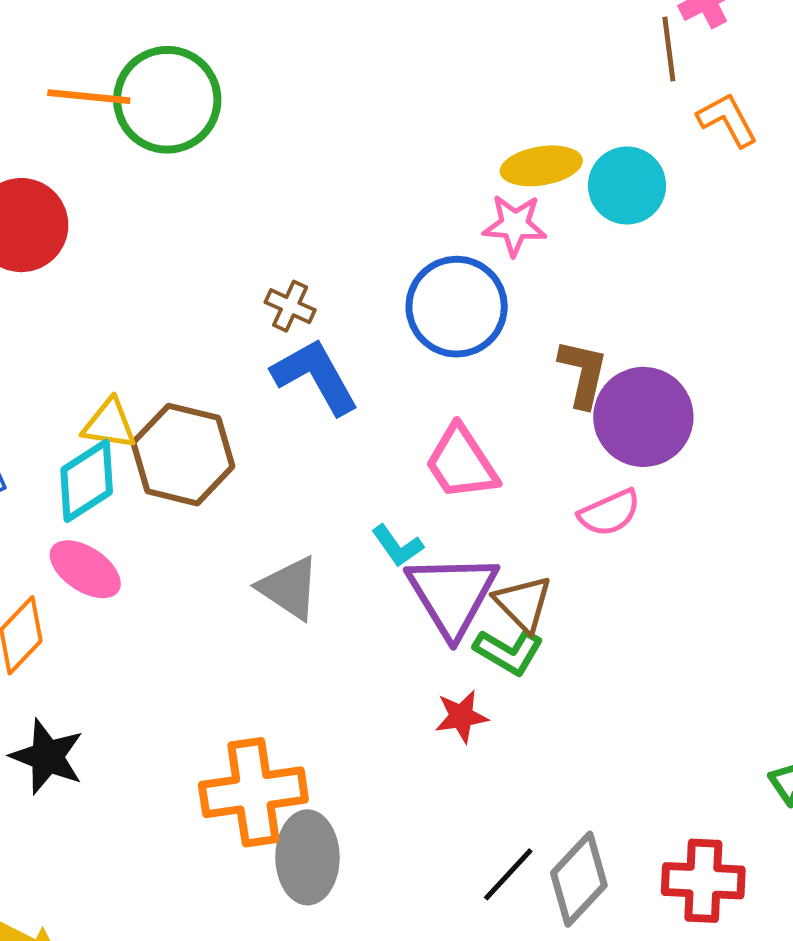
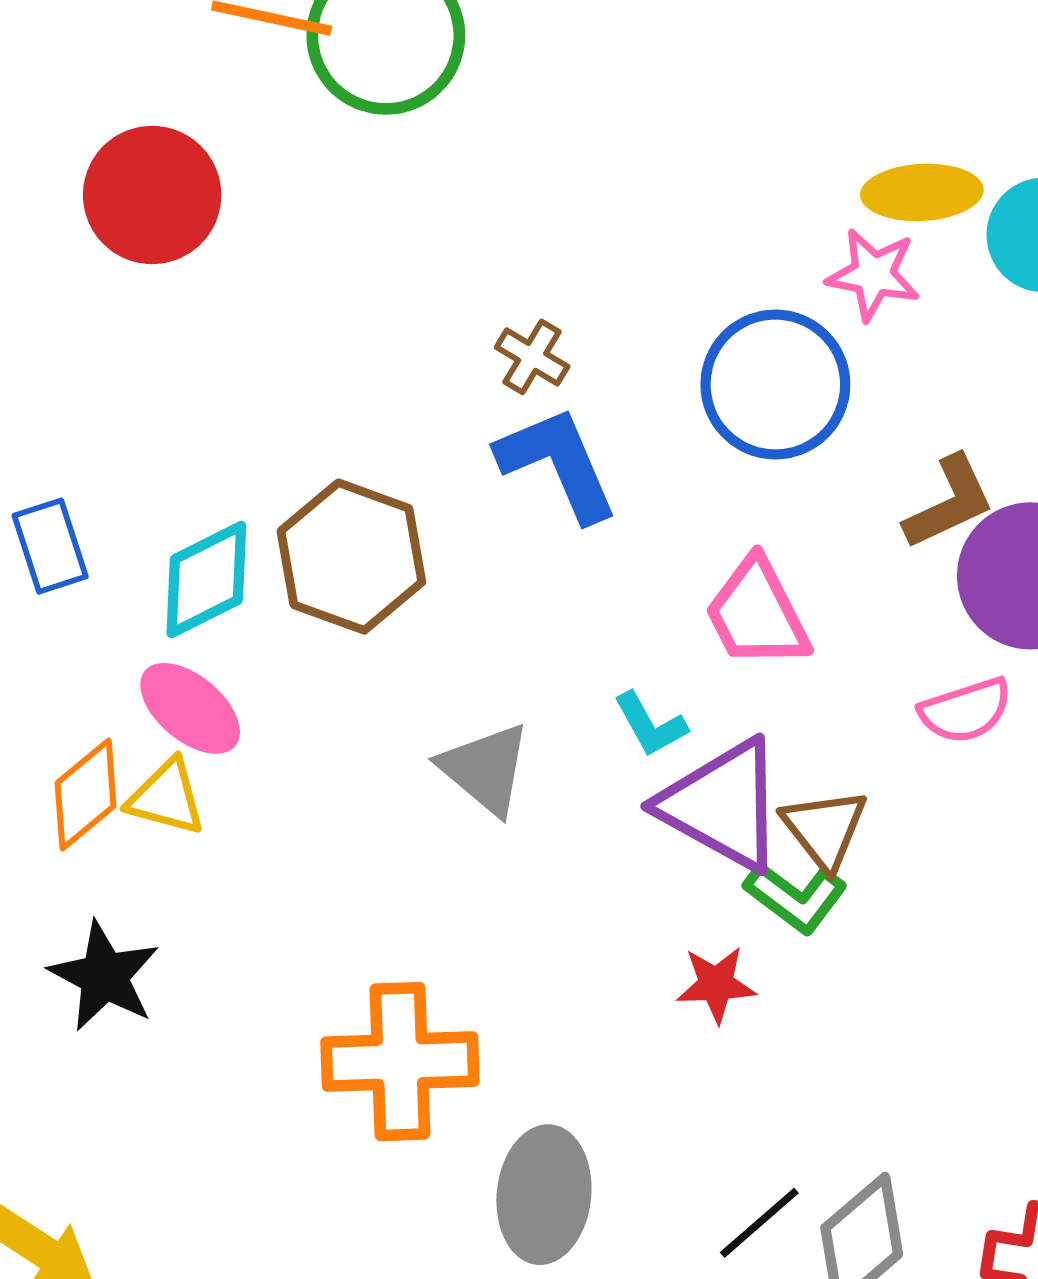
brown L-shape: (583, 373) -> (949, 502), turned 46
yellow triangle: (109, 424) -> (166, 797), moved
purple triangle: (452, 595) -> (722, 805), turned -36
gray ellipse: (307, 857) -> (544, 1195), moved

